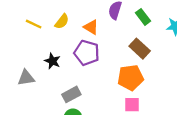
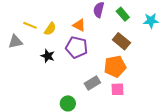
yellow semicircle: (62, 21) -> (50, 29), moved
gray triangle: (26, 78) -> (15, 42), moved
gray rectangle: (71, 94) -> (92, 83), moved

